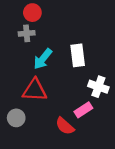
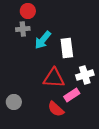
cyan arrow: (43, 59) -> (43, 40), moved
white cross: (98, 87) -> (85, 75), turned -36
red triangle: (35, 90) -> (54, 78), moved

